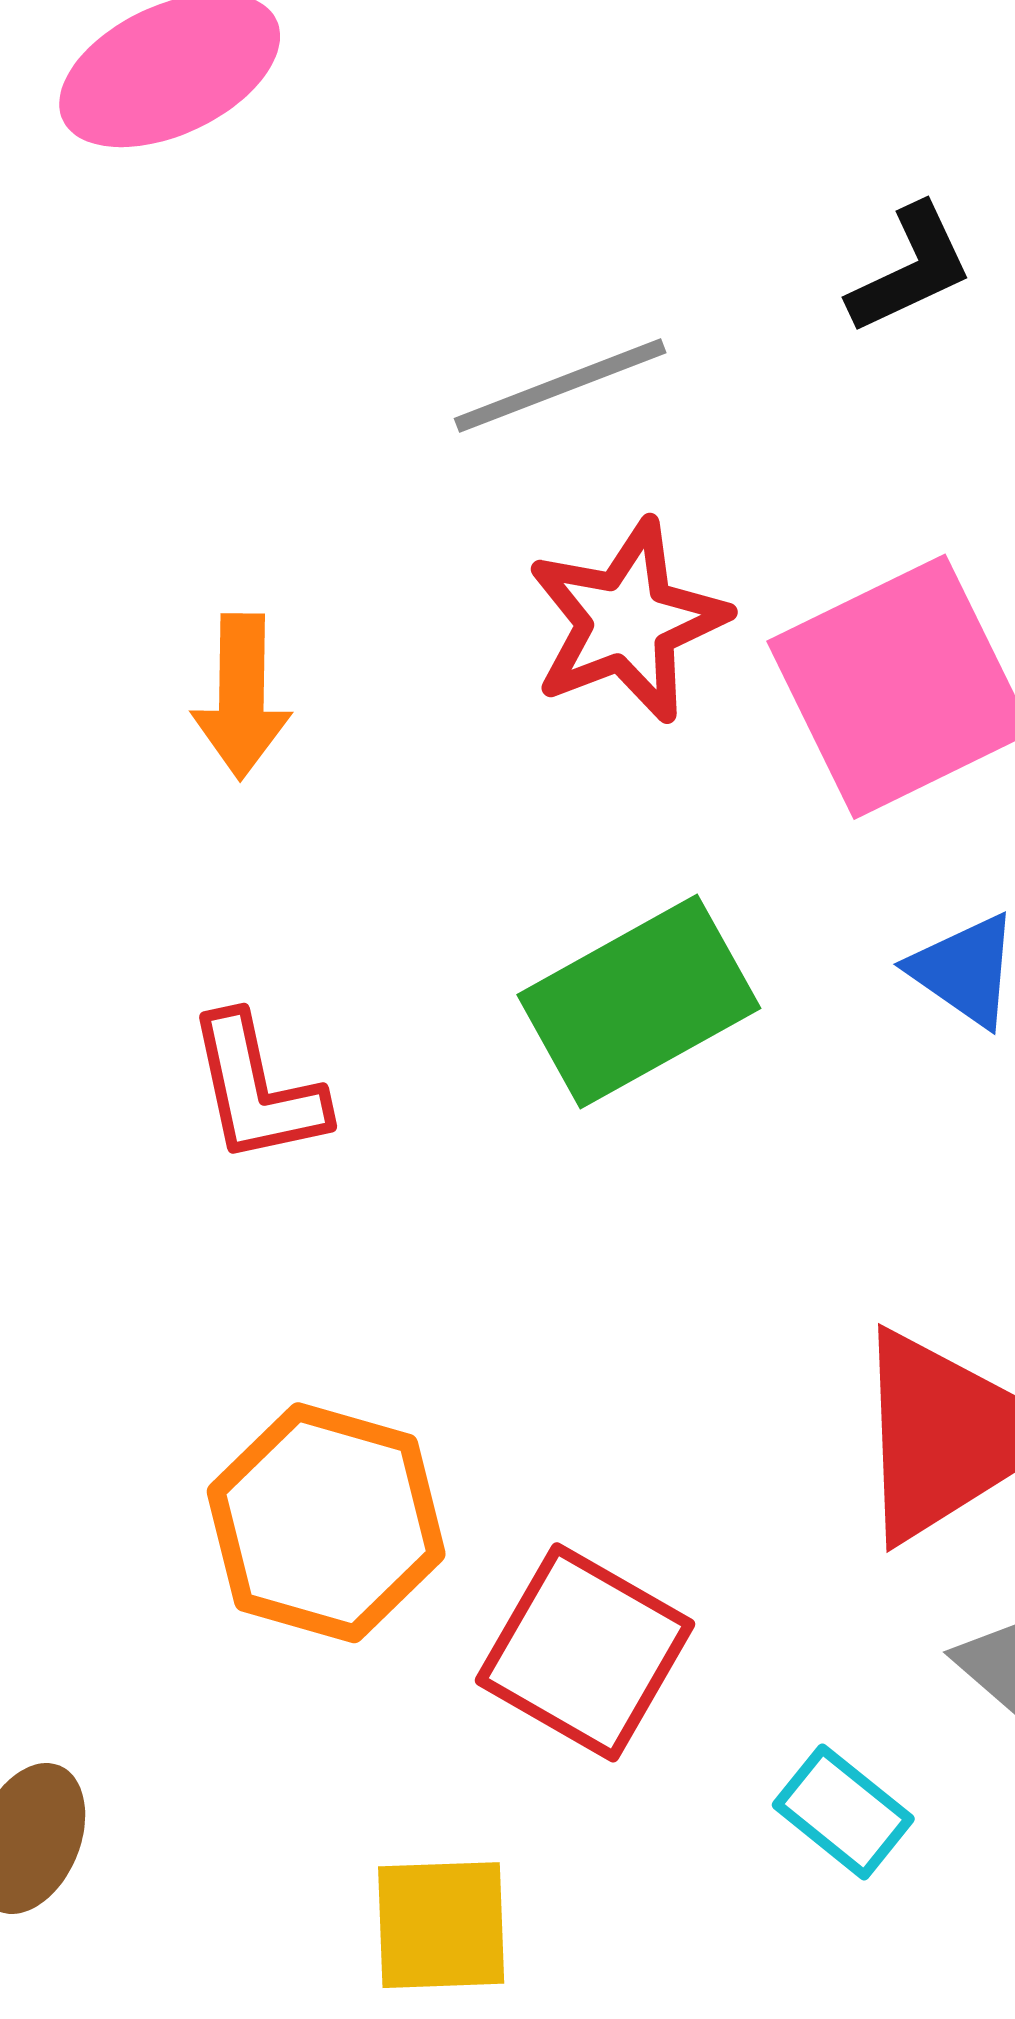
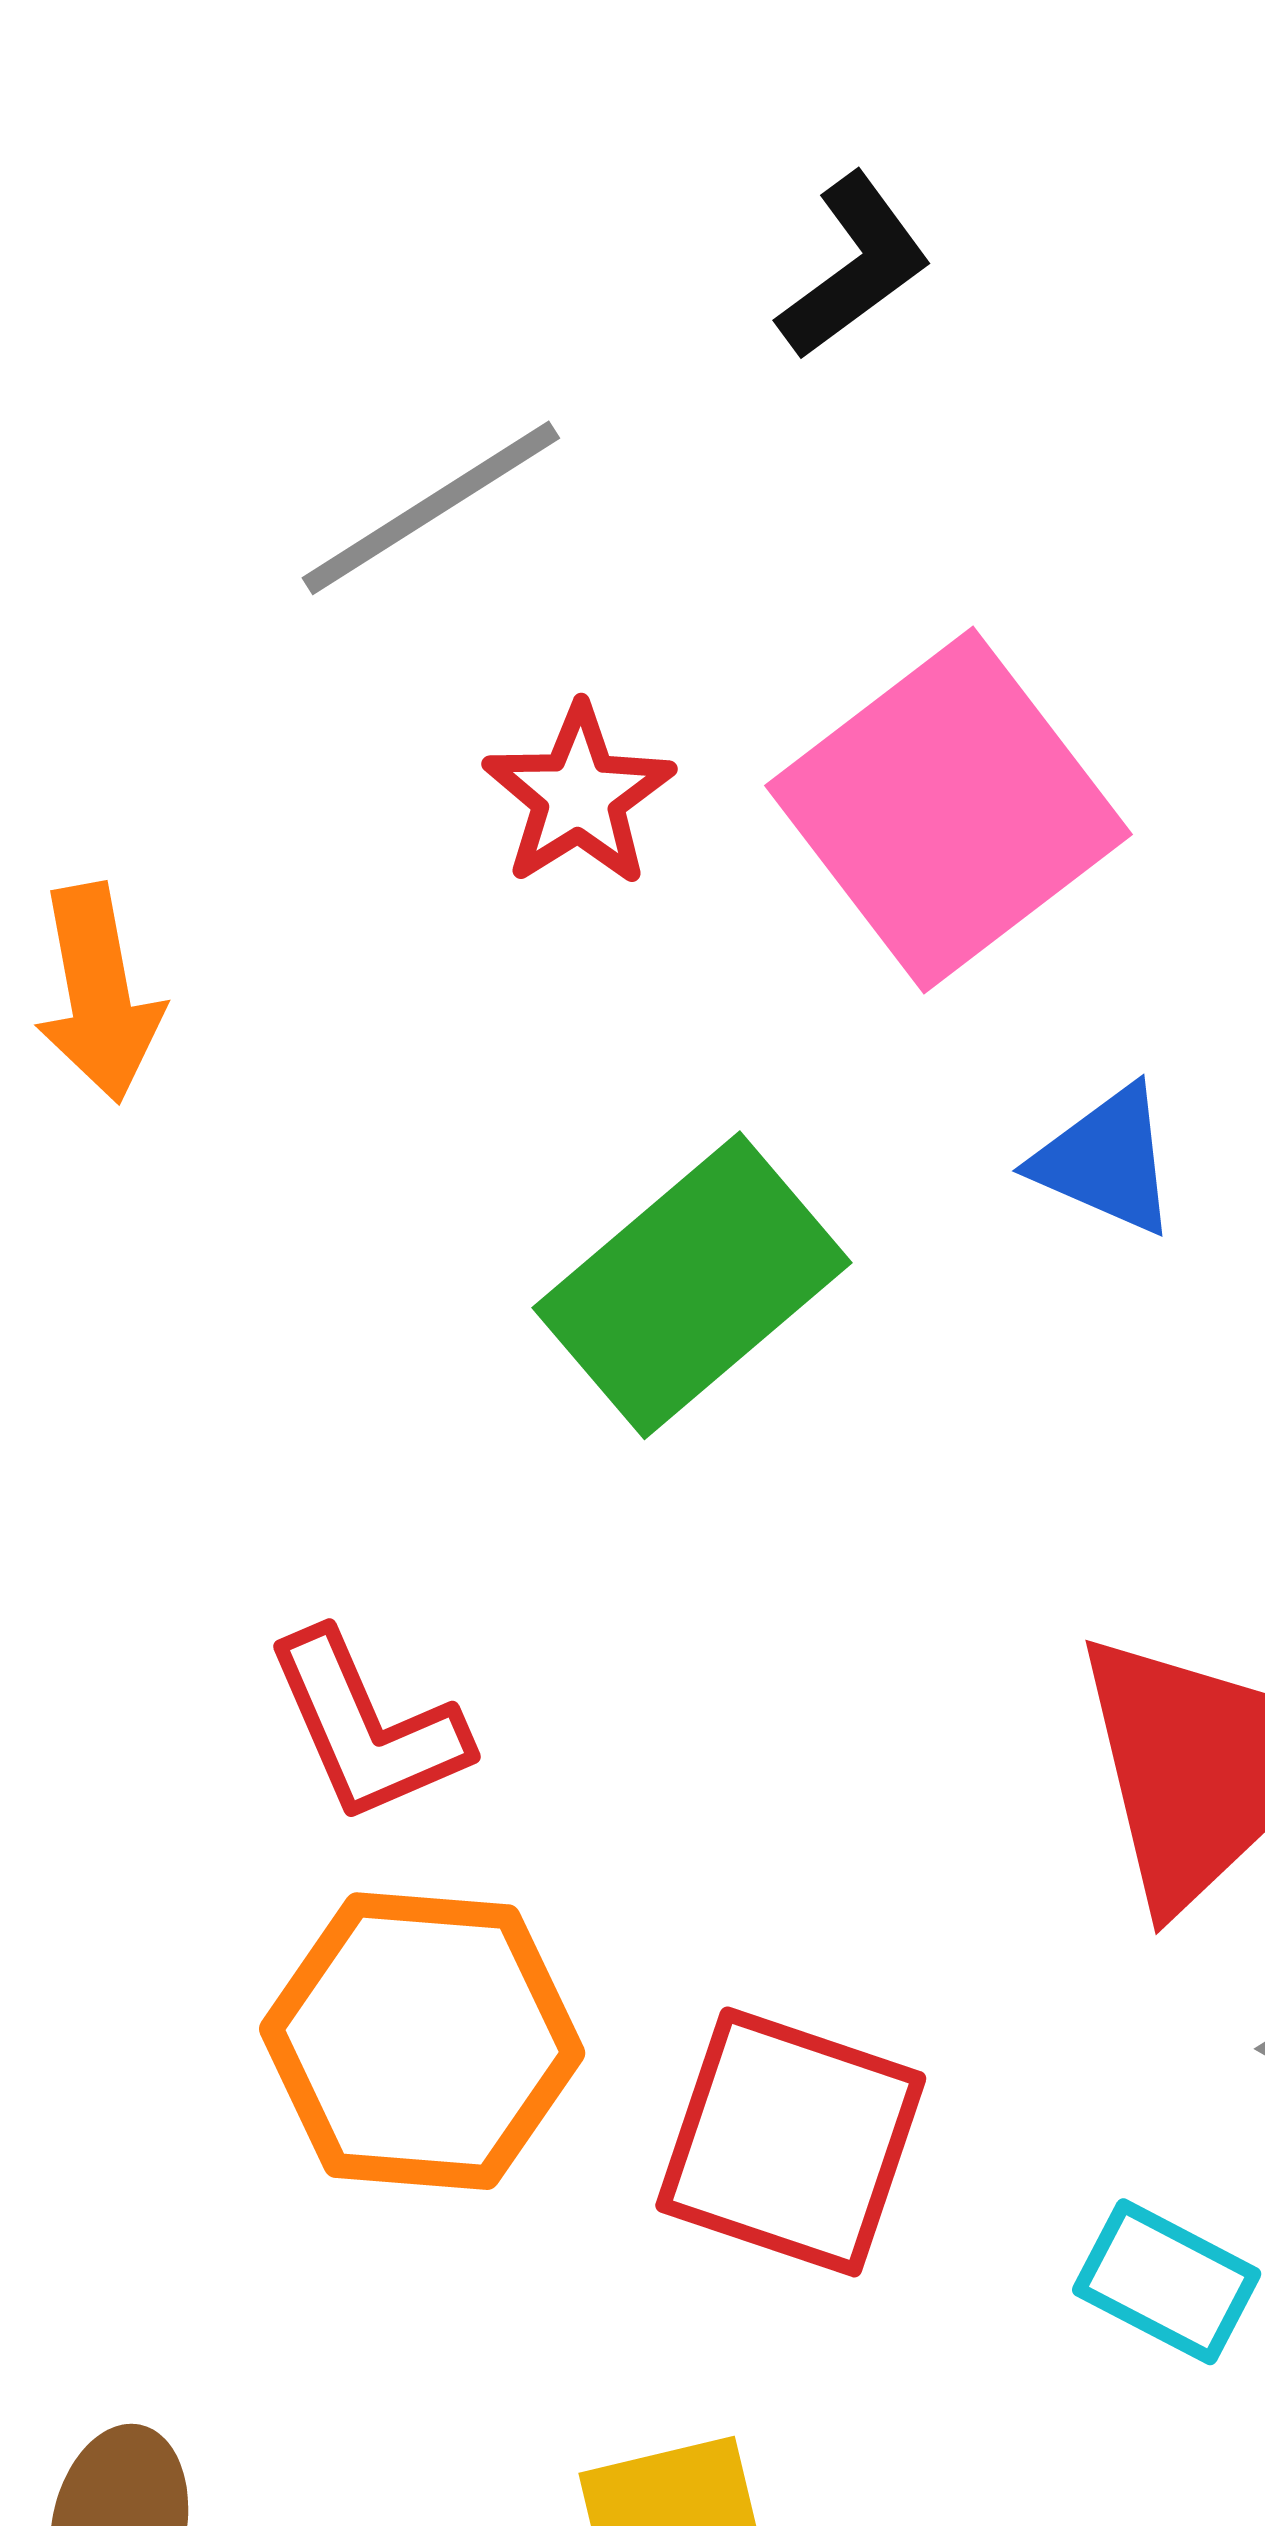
red star: (627, 621) -> (579, 796), size x0.7
red L-shape: (257, 1089) -> (367, 1727), moved

